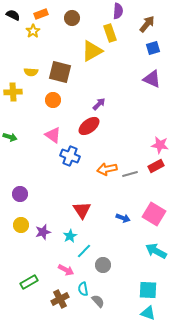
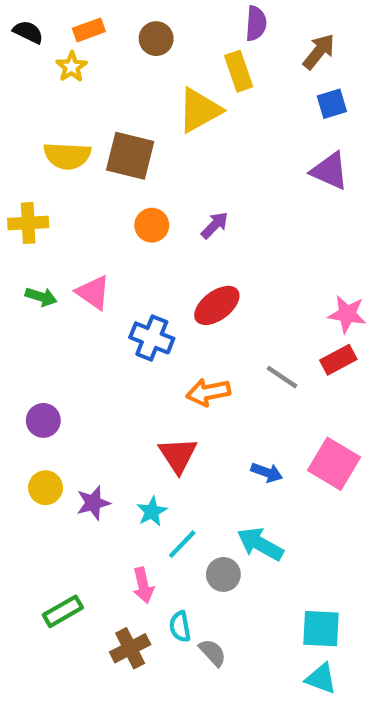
yellow semicircle: (31, 72) -> (67, 156), size x1.5
yellow cross: (13, 92) -> (28, 223), moved
orange circle: (53, 100) -> (152, 225), moved
red ellipse: (89, 126) -> (217, 305), moved
pink triangle: (53, 135) -> (93, 292), moved
green arrow: (10, 137) -> (41, 297), moved
orange arrow: (107, 169) -> (208, 392), moved
gray line: (130, 174) -> (282, 377), turned 49
cyan arrow: (156, 251) -> (260, 544), moved
pink arrow: (66, 270) -> (143, 585), turned 49

